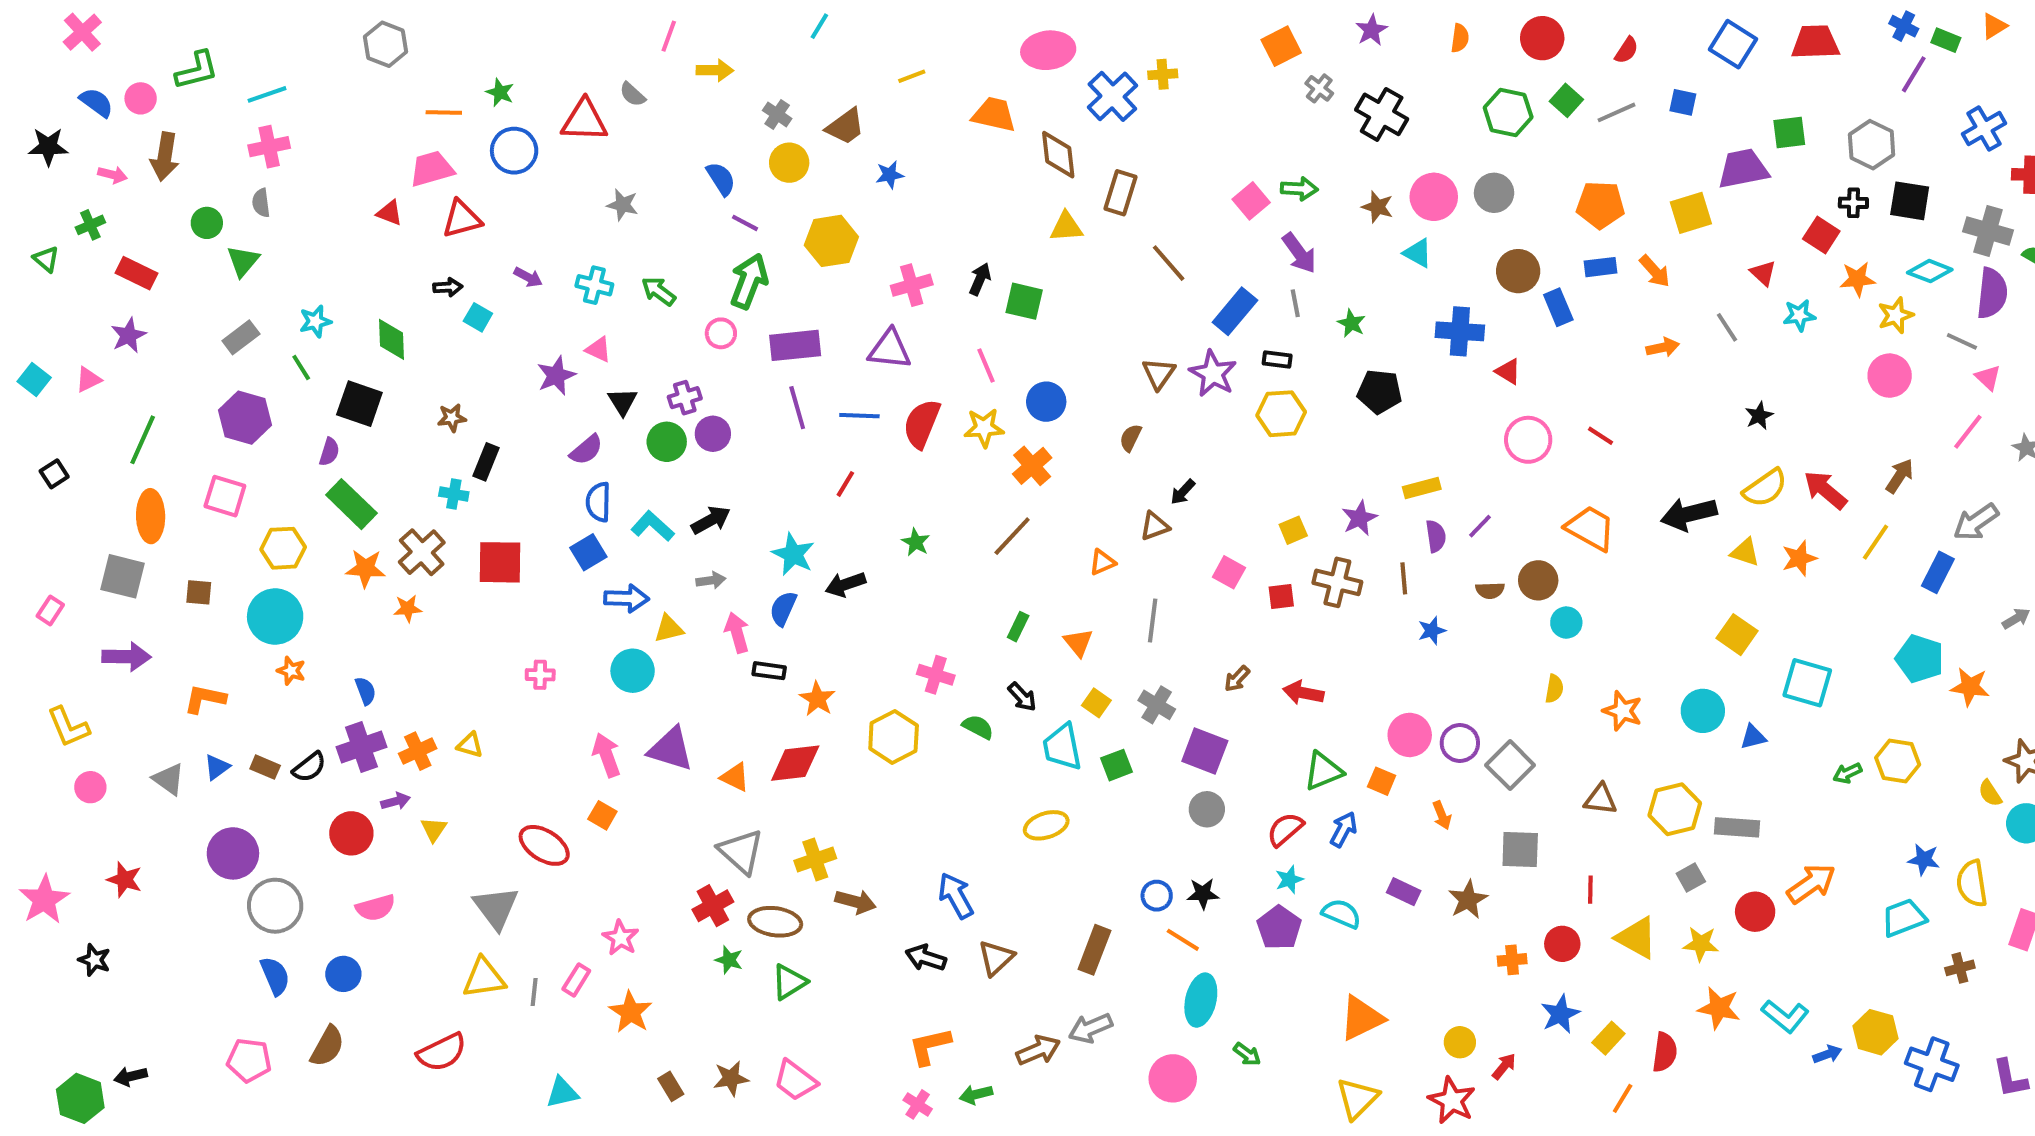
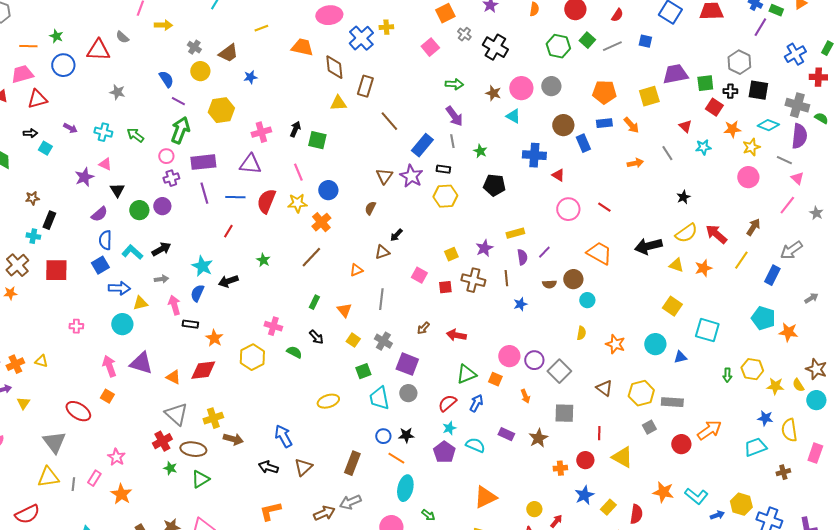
green square: (1789, 133) -> (705, 83), moved
pink square: (1251, 201) -> (430, 47), moved
purple cross: (685, 398) -> (171, 178), moved
cyan trapezoid: (1062, 747) -> (379, 398), moved
green arrow: (1847, 773) -> (727, 375), turned -64
brown triangle: (1600, 799) -> (604, 388), turned 30
yellow star: (1701, 944) -> (775, 386), moved

